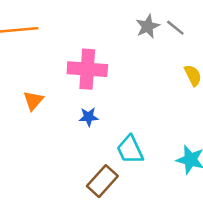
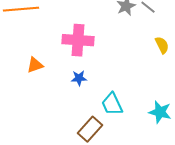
orange triangle: (33, 101) -> (35, 65), turned 30

